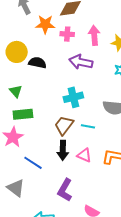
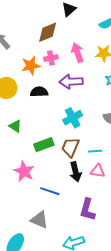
orange star: (45, 24) -> (31, 66), moved
black semicircle: (37, 63) -> (39, 92), moved
green rectangle: (23, 114) -> (44, 145), moved
cyan line: (88, 126) -> (95, 151), moved

